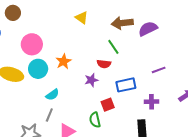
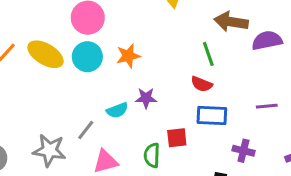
red semicircle: (104, 64) -> (202, 84), moved
purple star: (91, 80) -> (146, 98), moved
cyan semicircle: (52, 95) -> (117, 110), moved

